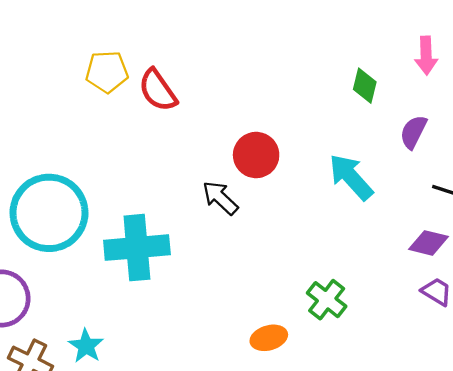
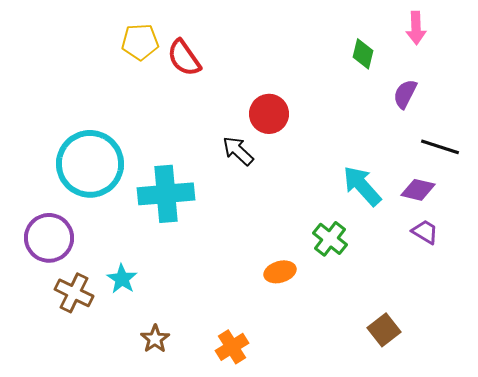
cyan arrow: (351, 177) -> (362, 186), moved

